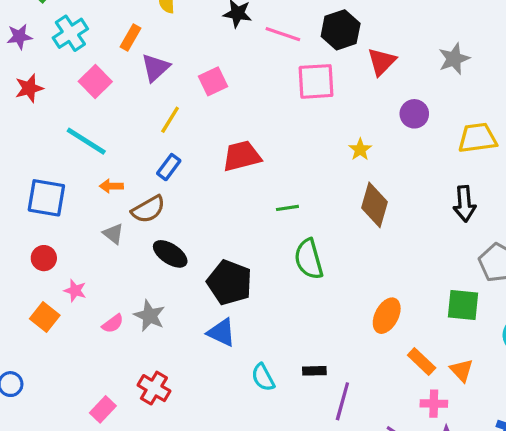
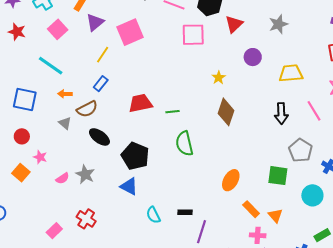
pink square: (213, 81) -> (130, 32), size x1.5
red star: (29, 88) -> (17, 32), turned 30
red trapezoid: (242, 156) -> (140, 103), moved

